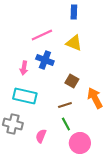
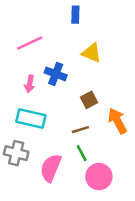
blue rectangle: (74, 12) -> (75, 15), moved
pink line: (42, 35) -> (30, 43), moved
brown square: (72, 81) -> (89, 100), turned 32
pink semicircle: (41, 136) -> (51, 168), size x1.6

